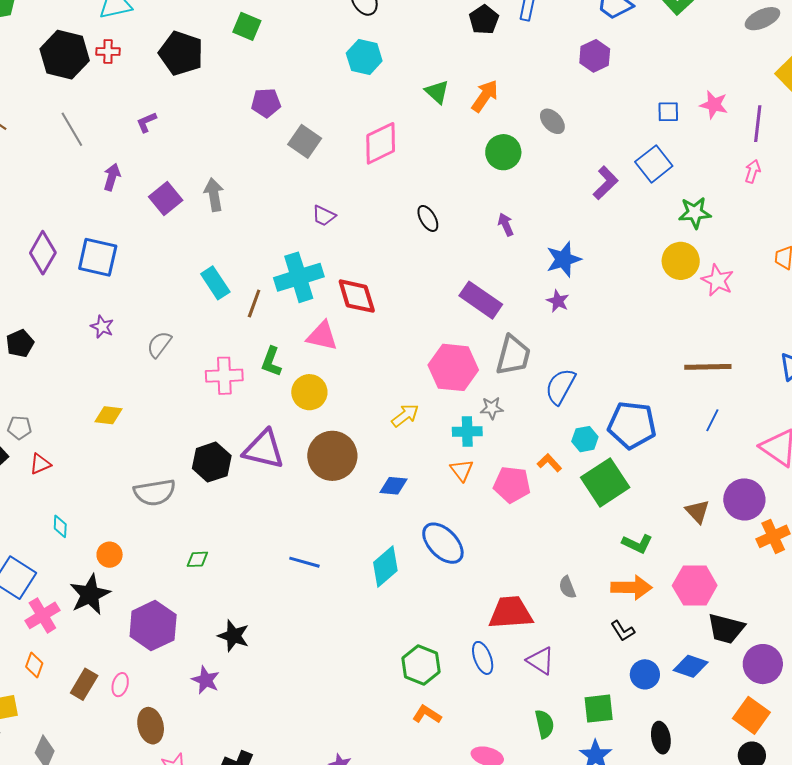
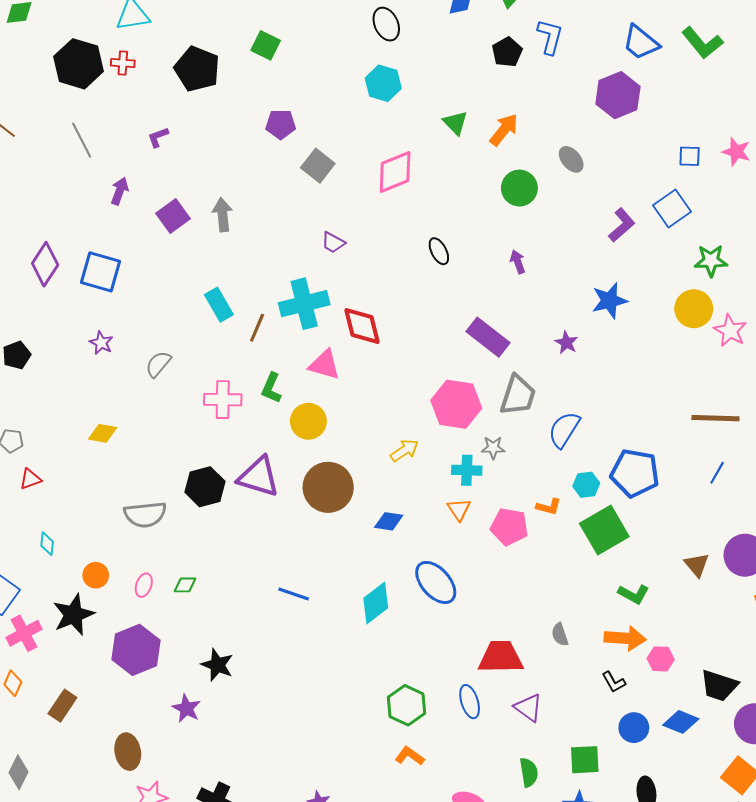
purple hexagon: (595, 56) -> (618, 95), size x1.4
blue star: (564, 259) -> (610, 301), moved
orange L-shape: (549, 463) -> (549, 507), turned 145
pink hexagon: (695, 585) -> (661, 659), moved, size x0.6
pink ellipse: (120, 685) -> (144, 585), moved

